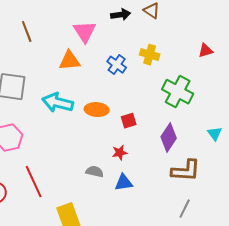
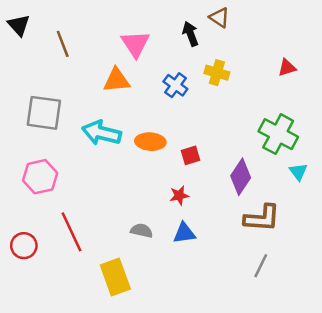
black arrow: (121, 15) -> (191, 34), moved, turned -102
green cross: (178, 92) -> (278, 134), moved
gray semicircle: (95, 172) -> (142, 231), moved

